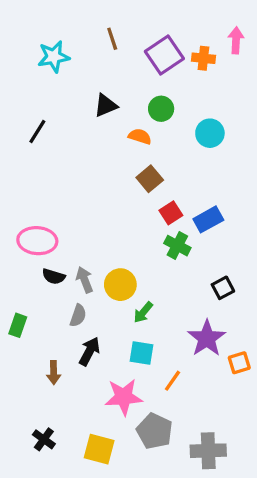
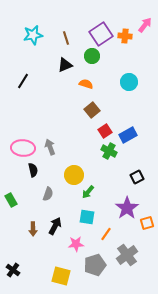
brown line: (112, 39) -> (66, 38), moved
pink arrow: (236, 40) -> (145, 25), turned 35
green circle: (161, 109) -> (92, 56), moved
black semicircle: (54, 276) -> (33, 170), turned -120
gray arrow: (85, 280) -> (50, 147), moved
green rectangle: (18, 325) -> (11, 200), turned -48
black arrow: (89, 351) -> (55, 226), moved
pink star: (124, 397) -> (76, 244), size x0.7
gray pentagon: (155, 431) -> (95, 265), turned 30
black cross: (44, 439) -> (13, 270), moved
gray cross: (208, 451) -> (127, 255), moved, turned -35

